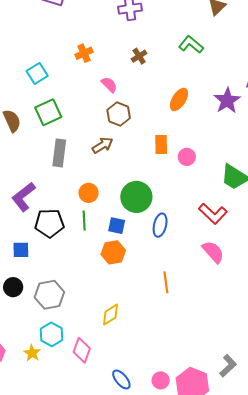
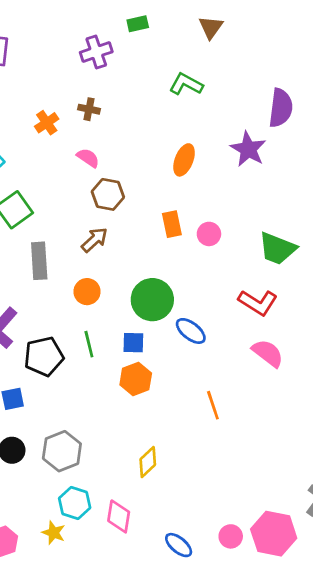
brown cross: (139, 56) -> (89, 109), moved, turned -35
orange circle: (89, 193) -> (87, 292), moved
blue ellipse: (160, 225) -> (191, 331), turned -55

